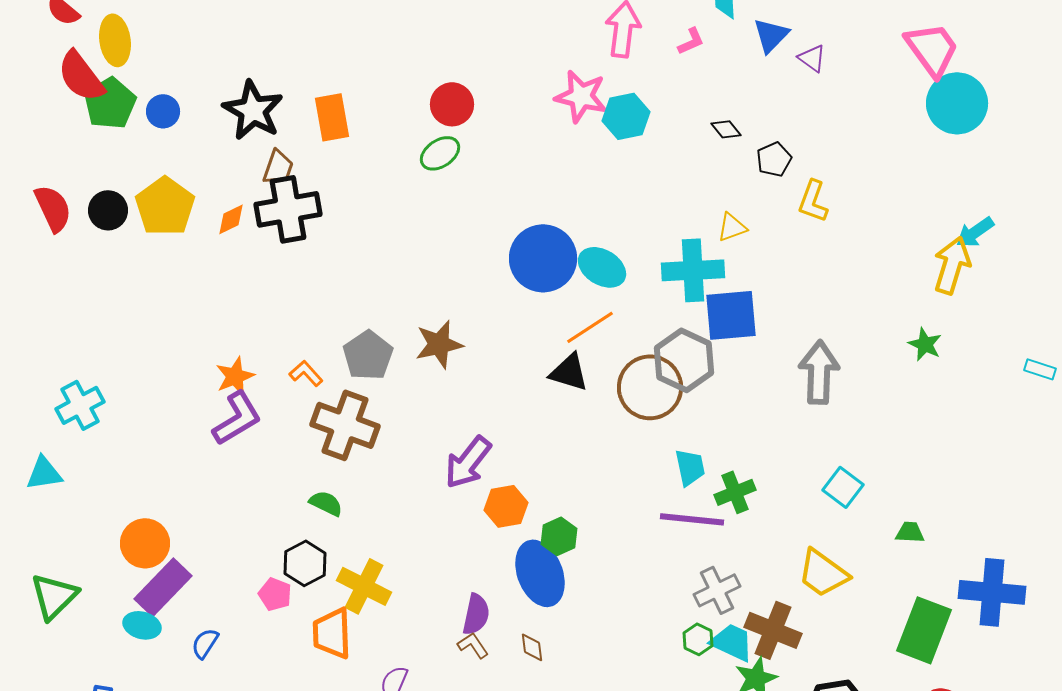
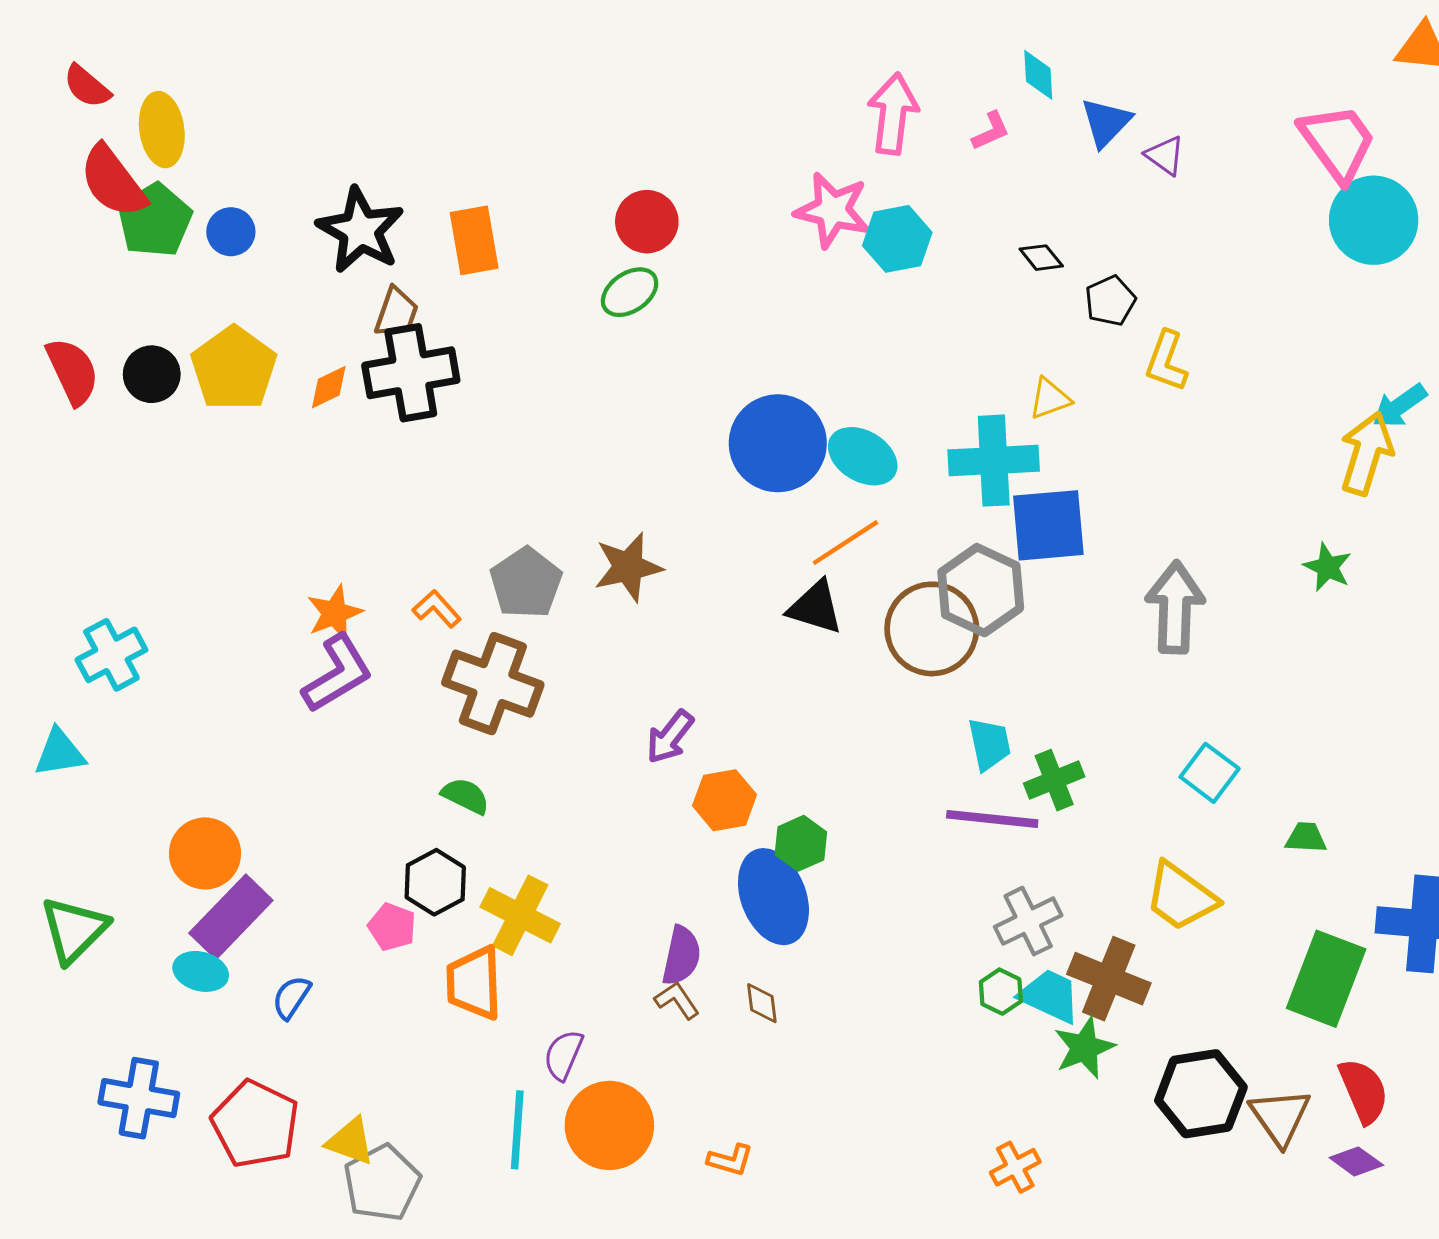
purple arrow: (468, 462) -> (670, 737), size x0.7

